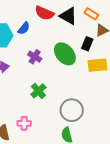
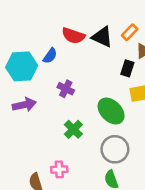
orange rectangle: (91, 14) -> (130, 32), turned -72
green ellipse: (65, 54) -> (111, 111), moved

